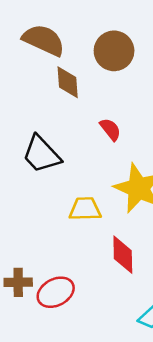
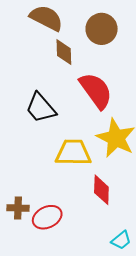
red semicircle: (110, 129) -> (96, 91), size x2.0
yellow trapezoid: (85, 209) -> (73, 153), size x1.4

